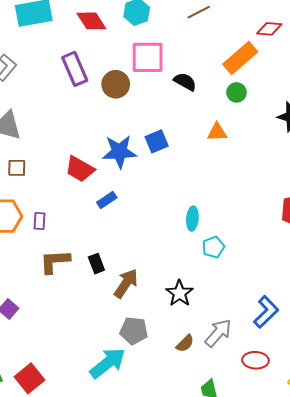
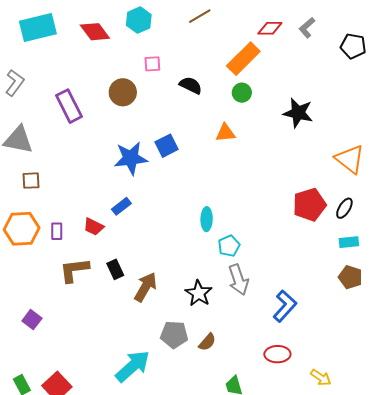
pink square: (148, 57) -> (152, 64), size x0.5
purple rectangle: (75, 69) -> (69, 106), moved
red trapezoid: (80, 169) -> (94, 227), moved, size x0.7
gray pentagon: (134, 331) -> (174, 335), moved
gray arrow: (218, 333) -> (238, 280), moved, turned 124

